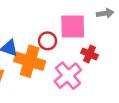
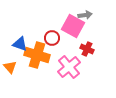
gray arrow: (105, 13) -> (85, 15), moved
pink square: (73, 26) -> (73, 26), turned 30

